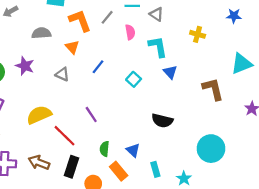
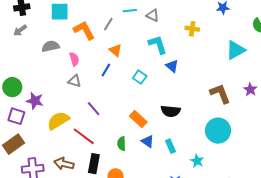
pink semicircle: (130, 32) -> (74, 59), moved
orange triangle: (72, 47) -> (115, 50), moved
purple star: (25, 66) -> (35, 101), moved
brown L-shape: (213, 89) -> (220, 94), moved
purple line: (91, 115) -> (94, 109), moved
cyan rectangle: (155, 169) -> (170, 146), moved
orange rectangle: (119, 171) -> (138, 119), moved

